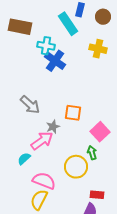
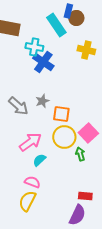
brown circle: (103, 17) -> (76, 18), moved
gray star: (53, 127) -> (42, 101), moved
cyan semicircle: (24, 159) -> (39, 160), moved
yellow circle: (76, 167) -> (64, 137), moved
pink semicircle: (44, 181) -> (32, 182), size x0.7

